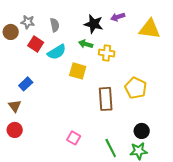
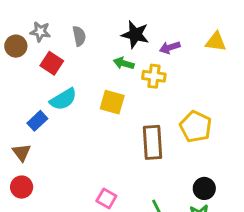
purple arrow: (118, 17) -> (170, 47), moved
yellow triangle: (150, 29) -> (216, 42), size x0.7
cyan semicircle: (57, 52) -> (63, 99), moved

